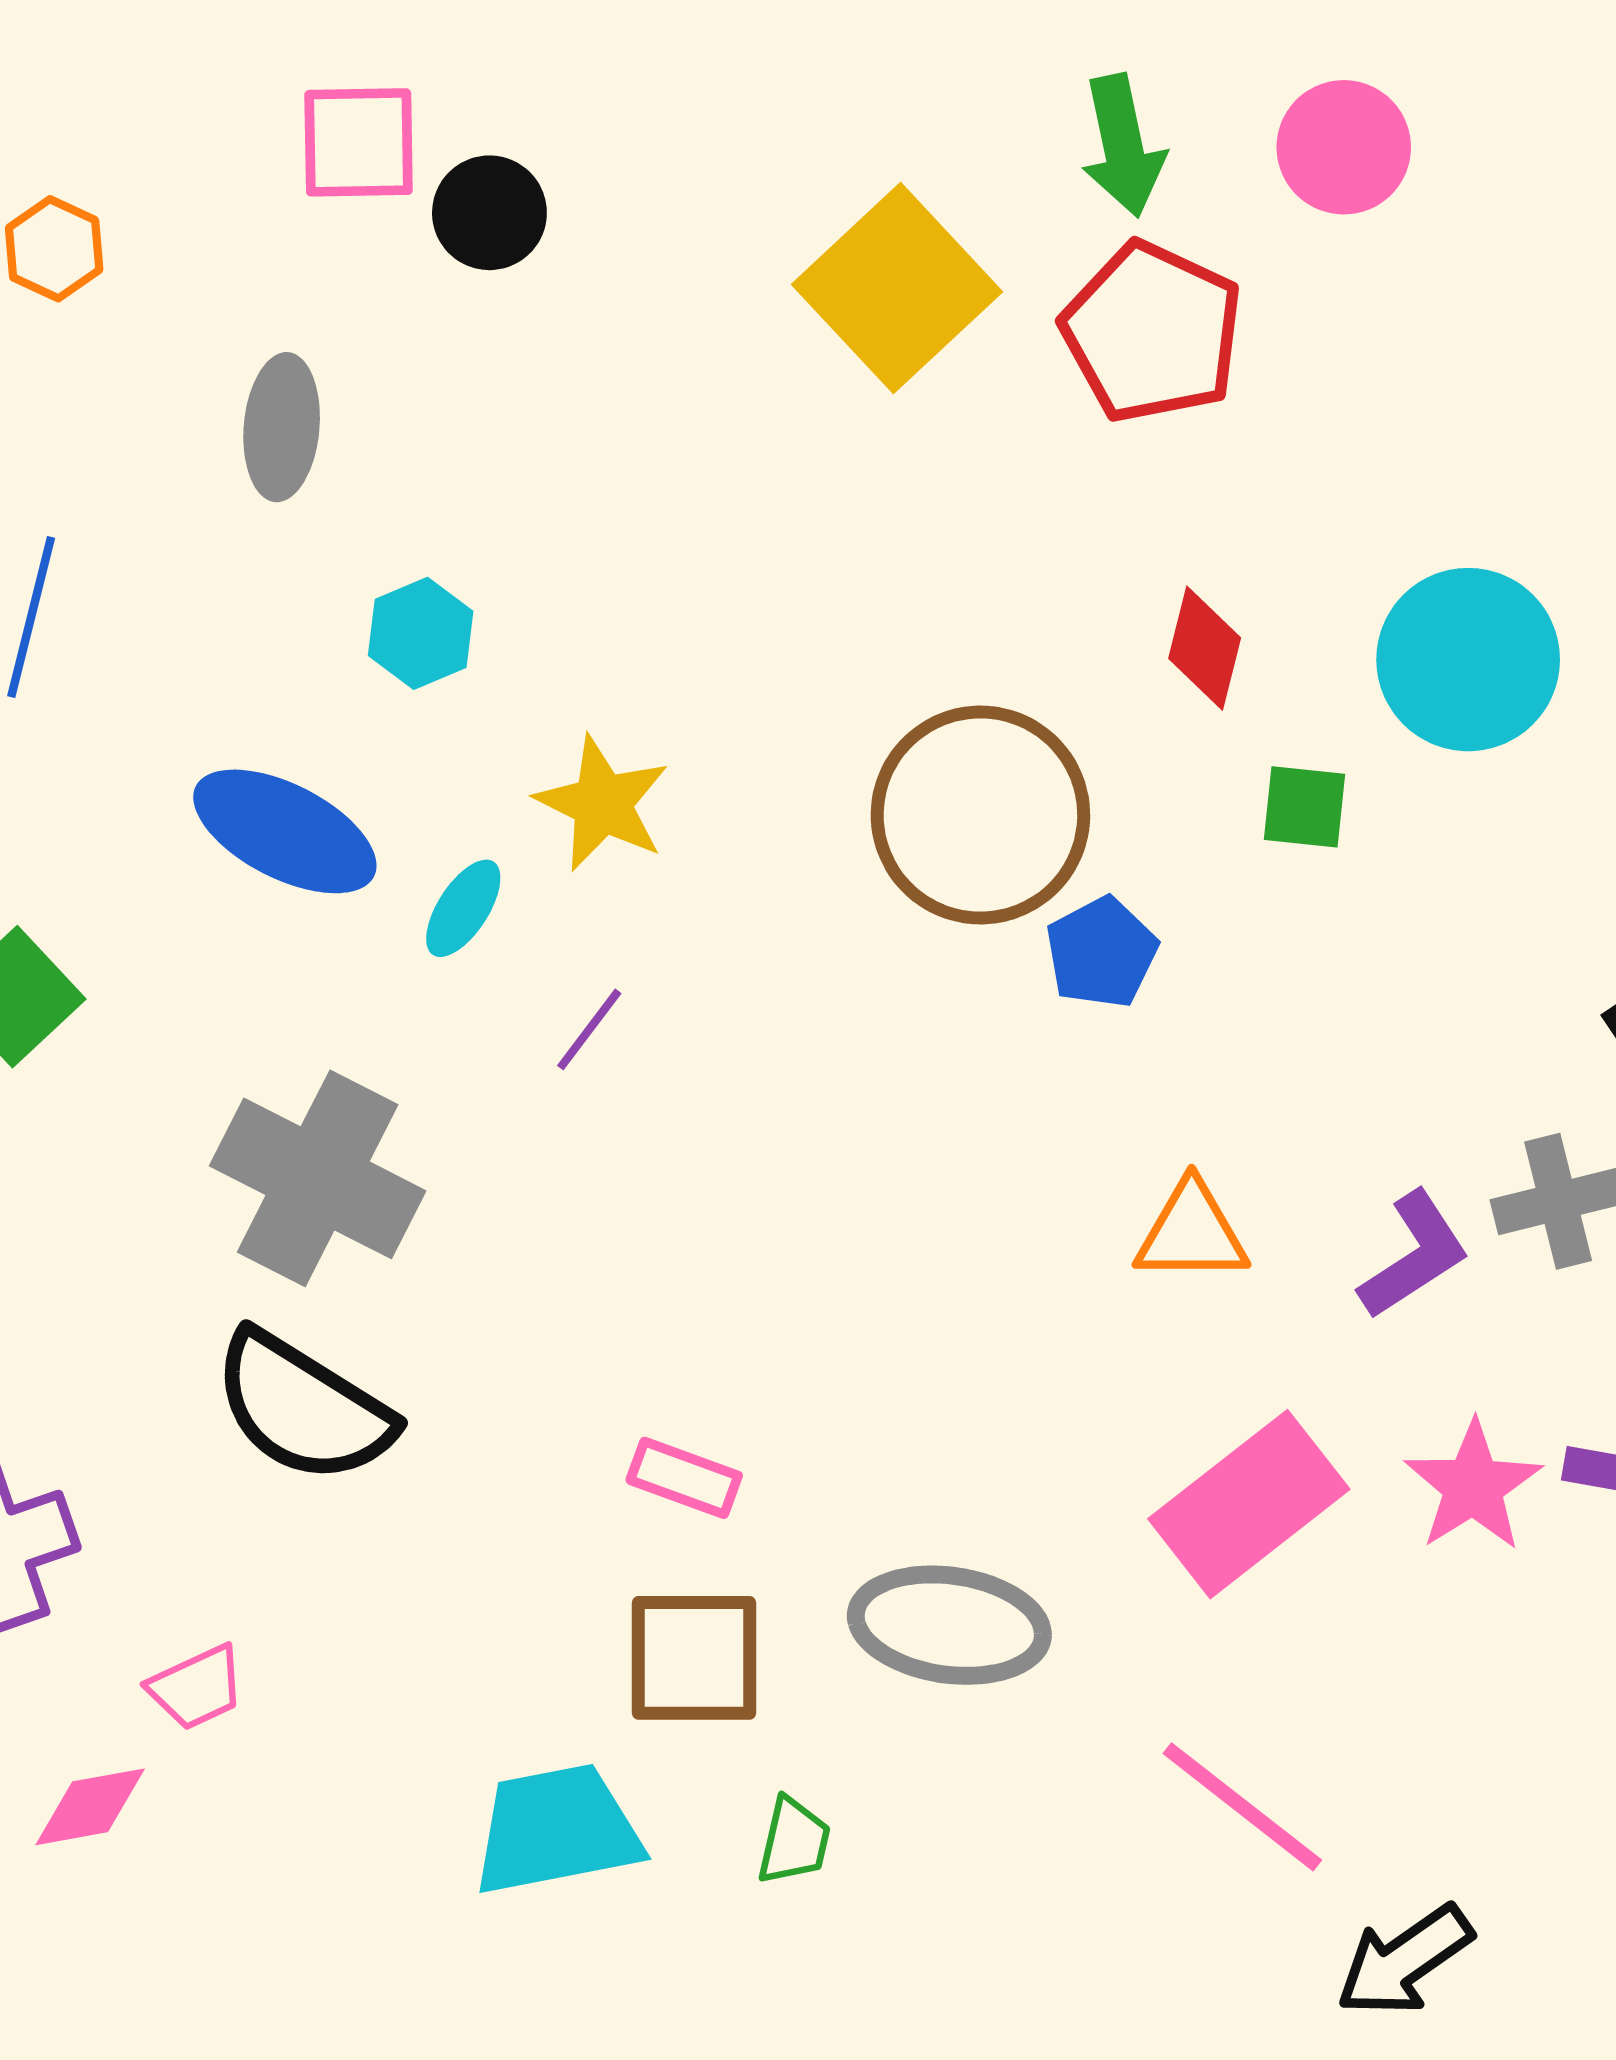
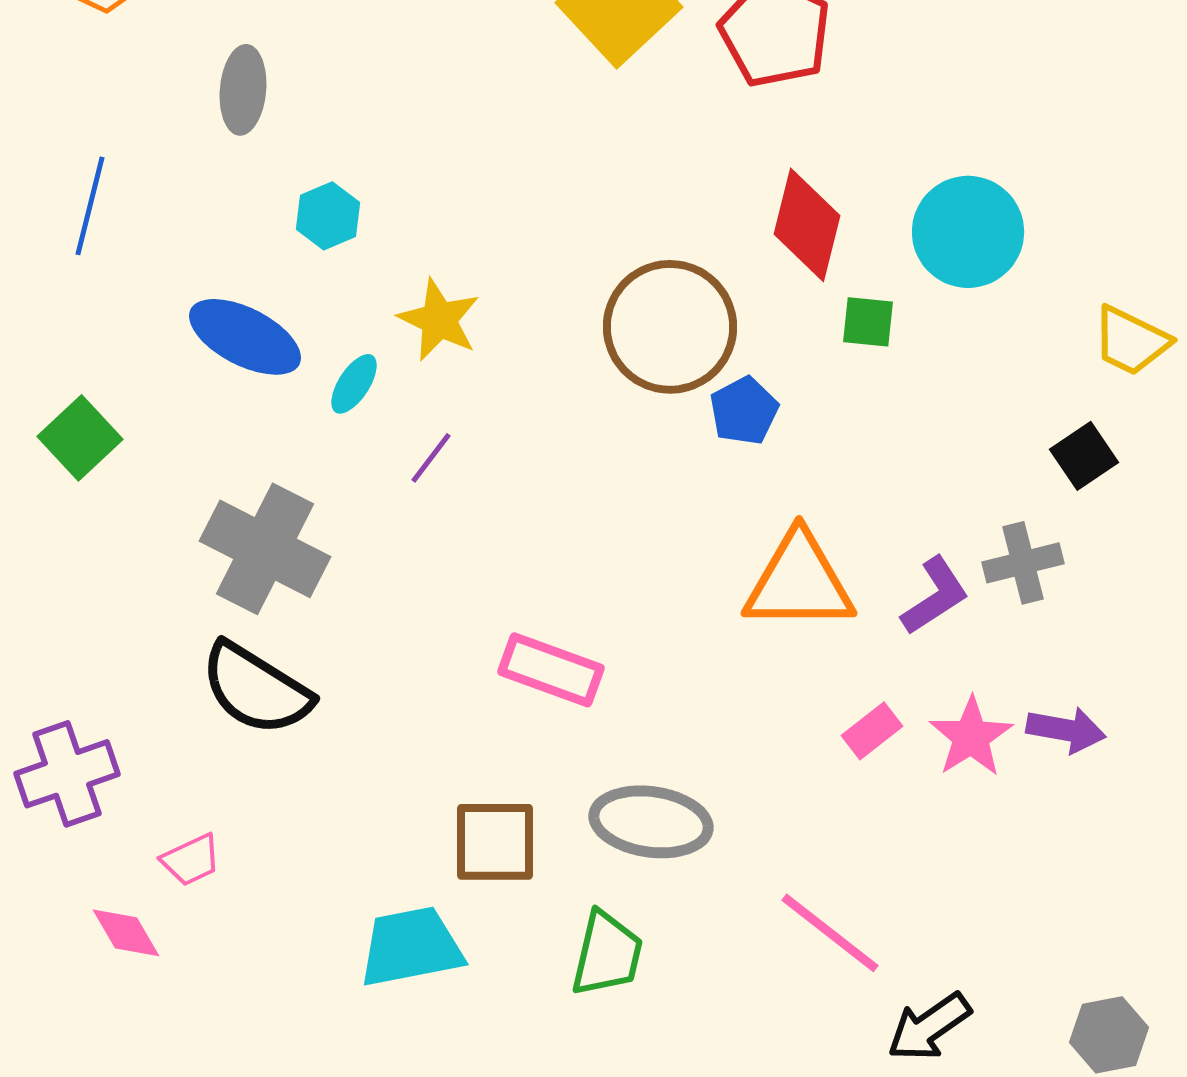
red diamond: (1205, 648) -> (807, 225), size x1.5
orange triangle: (1192, 1232) -> (799, 582), size x1.6
pink rectangle: (684, 1478) -> (551, 670), moved, size x1.5
pink rectangle: (1249, 1504) -> (872, 731), moved, size x0.5
pink diamond: (90, 1807) -> (126, 933), turned 70
green trapezoid: (794, 1841) -> (607, 954), moved, size x1.6

